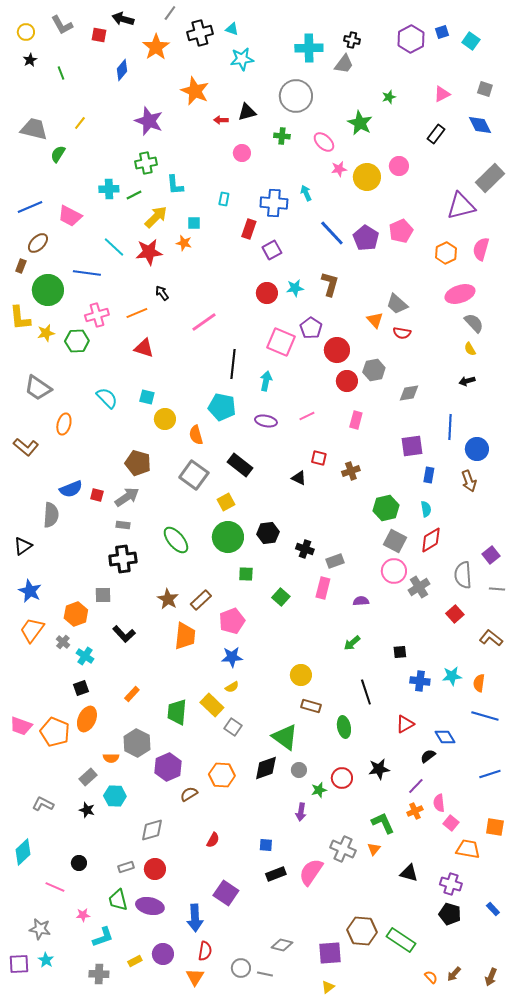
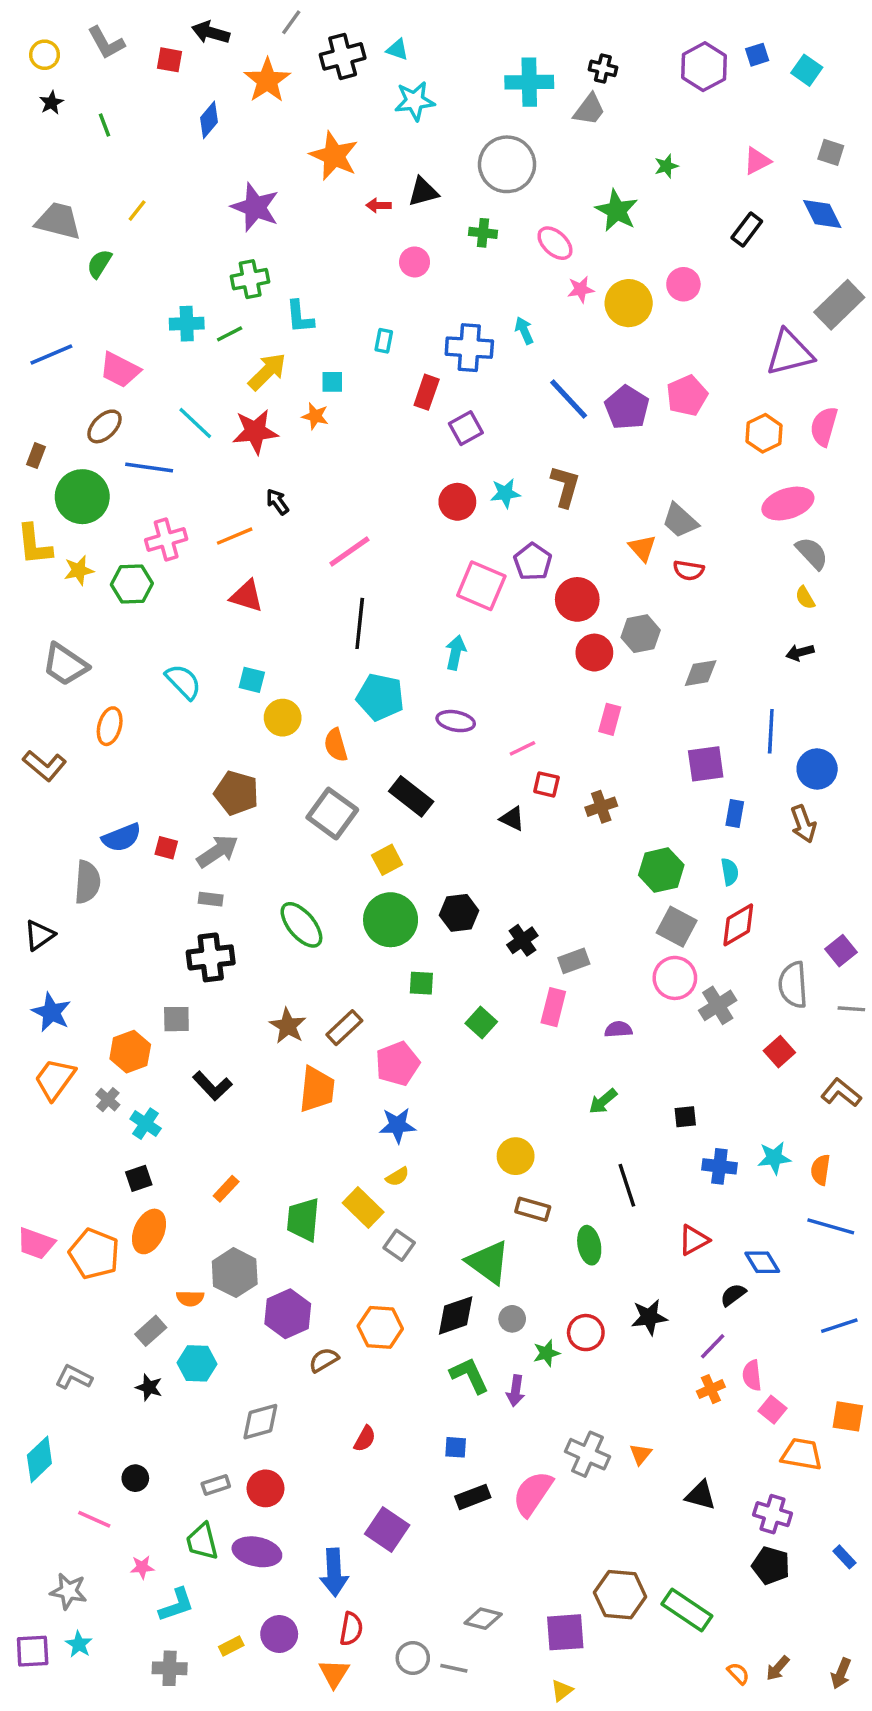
brown ellipse: (38, 243) -> (104, 426), moved
black line: (233, 364) -> (360, 623), moved
pink line: (307, 416) -> (522, 748), moved
black cross: (305, 549) -> (522, 940), turned 36
green L-shape: (383, 823) -> (469, 1375), moved

